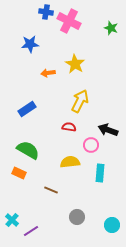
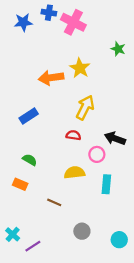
green star: (111, 28) -> (118, 49), moved
blue star: (30, 44) -> (23, 22), moved
orange arrow: (48, 73) -> (51, 78), size x1.6
green semicircle: (28, 150) -> (30, 160), size x0.6

